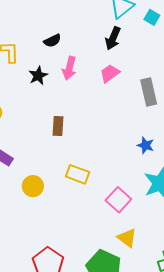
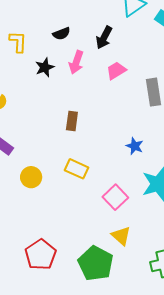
black arrow: (113, 38) -> (104, 38), moved
brown rectangle: (58, 126) -> (72, 121), moved
blue star: (146, 145) -> (135, 146), moved

